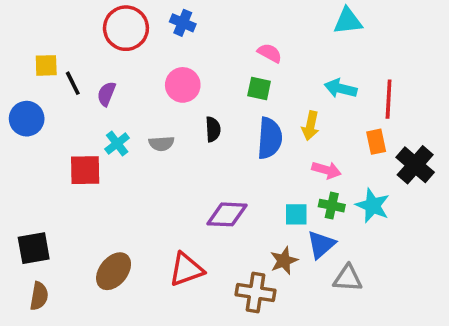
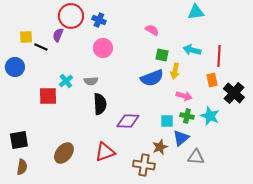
blue cross: (183, 23) -> (99, 20), moved
black line: (73, 83) -> (41, 47), turned -40
green square: (259, 88) -> (162, 55), moved
purple semicircle: (106, 94) -> (58, 35), moved
black semicircle: (213, 129) -> (100, 104), moved, size x1.5
blue semicircle: (270, 138) -> (152, 78), turned 65

